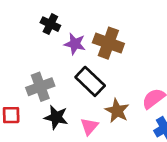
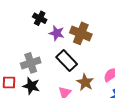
black star: (56, 117) -> (31, 86), moved

